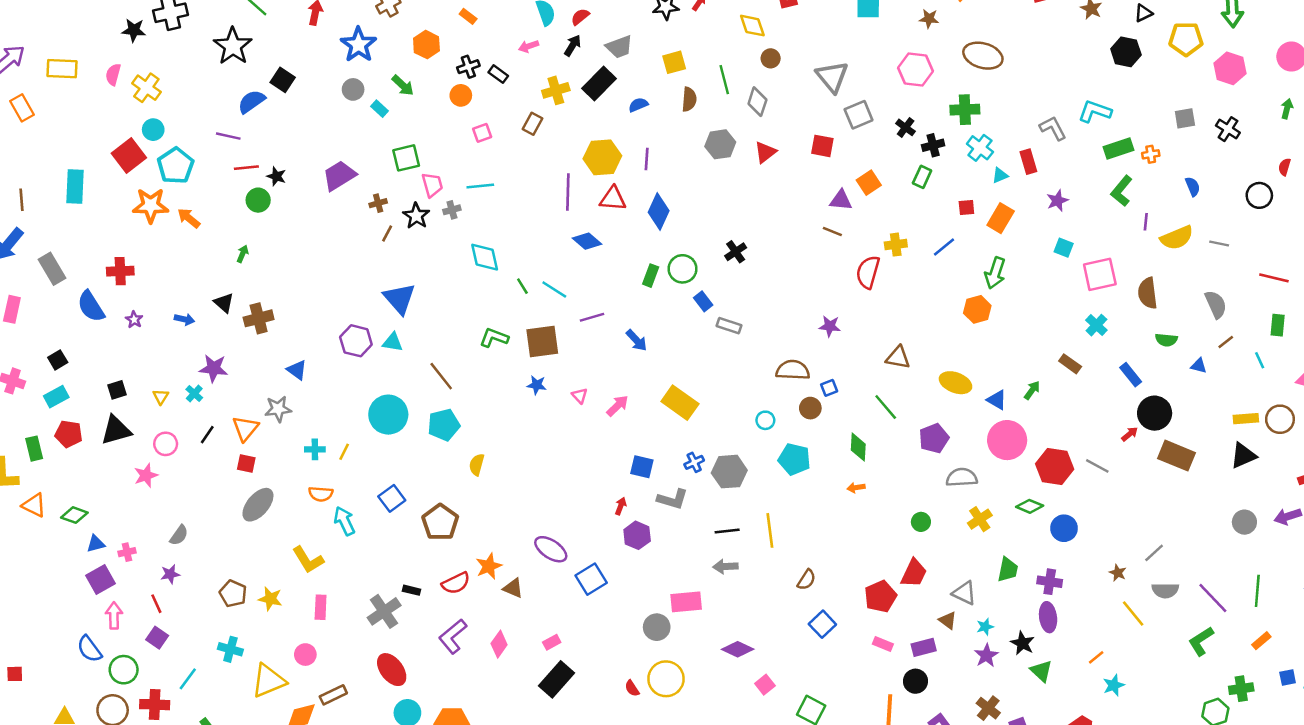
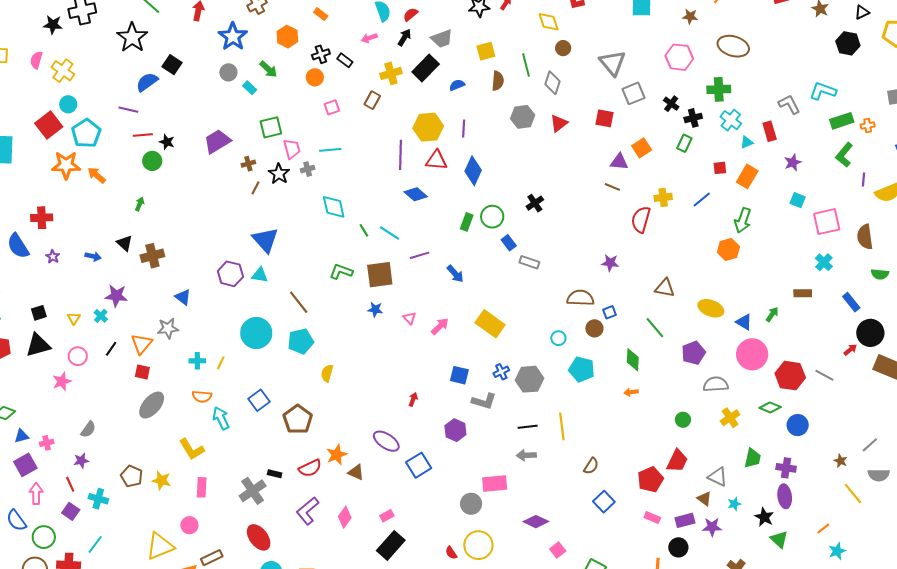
brown rectangle: (1070, 364) -> (803, 293), turned -36
red arrow: (621, 506) -> (413, 399), moved
cyan cross: (230, 649) -> (98, 499), moved
purple star: (986, 655) -> (712, 527), moved, turned 30

